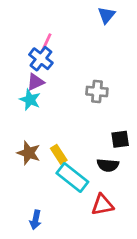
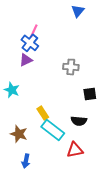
cyan star: (30, 100) -> (12, 90), moved
black square: (120, 139) -> (90, 94), moved
brown star: (29, 153) -> (19, 134), moved

